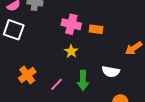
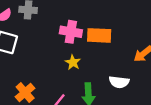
orange rectangle: (96, 29) -> (99, 35), size x1.5

